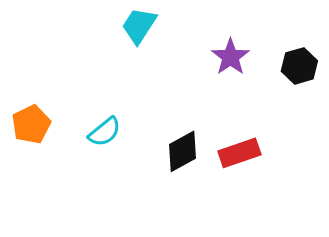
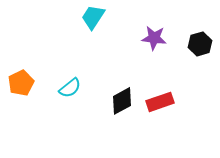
purple star: (230, 57) -> (154, 38), turned -30

